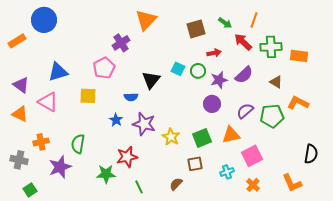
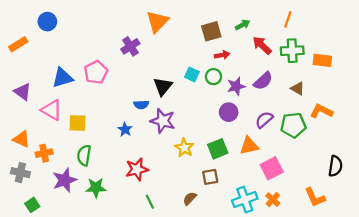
blue circle: (44, 20) -> (47, 22), size x0.7
orange line: (254, 20) -> (288, 19), moved
green arrow: (225, 23) -> (243, 25), turned -64
red arrow: (214, 53) -> (222, 55), moved
pink pentagon: (104, 68) -> (96, 72), moved
yellow square: (88, 96) -> (78, 123), moved
orange triangle: (20, 114) -> (21, 139), moved
purple star: (144, 124) -> (163, 121), moved
cyan cross: (227, 172) -> (245, 200), moved, size x1.6
green star: (106, 174) -> (96, 188), moved

